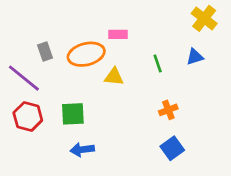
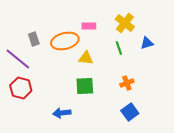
yellow cross: (204, 18) -> (125, 23), moved
green square: (73, 114) -> (85, 86), moved

